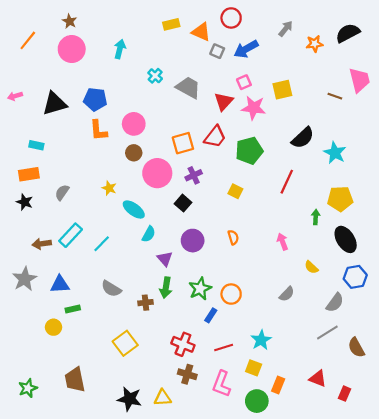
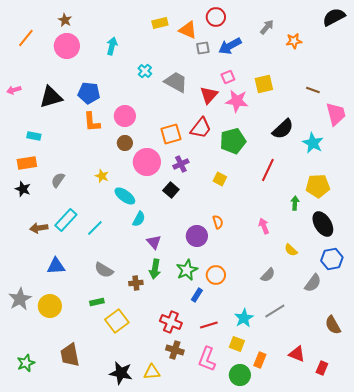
black semicircle: (348, 33) -> (334, 17), moved
gray square: (217, 51) -> (203, 48), turned -32
pink trapezoid: (359, 80) -> (336, 114), moved
purple circle: (193, 241) -> (197, 236), moved
gray star: (25, 279) -> (20, 299), moved
green rectangle: (73, 309) -> (97, 302), moved
yellow circle: (53, 327) -> (50, 306), size x1.5
gray line: (327, 333) -> (275, 311), moved

